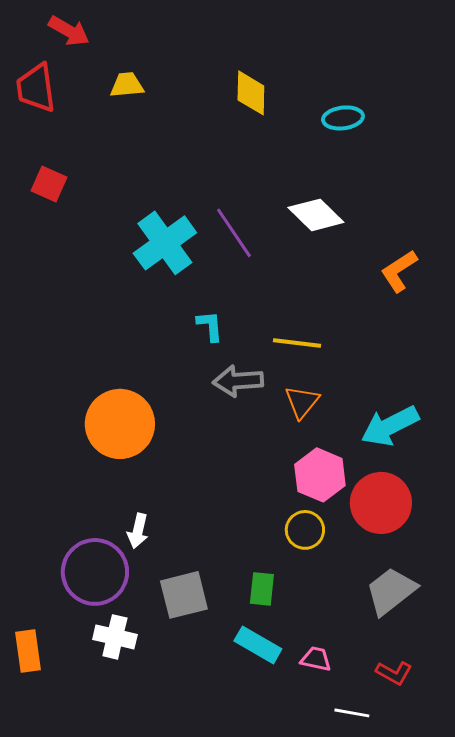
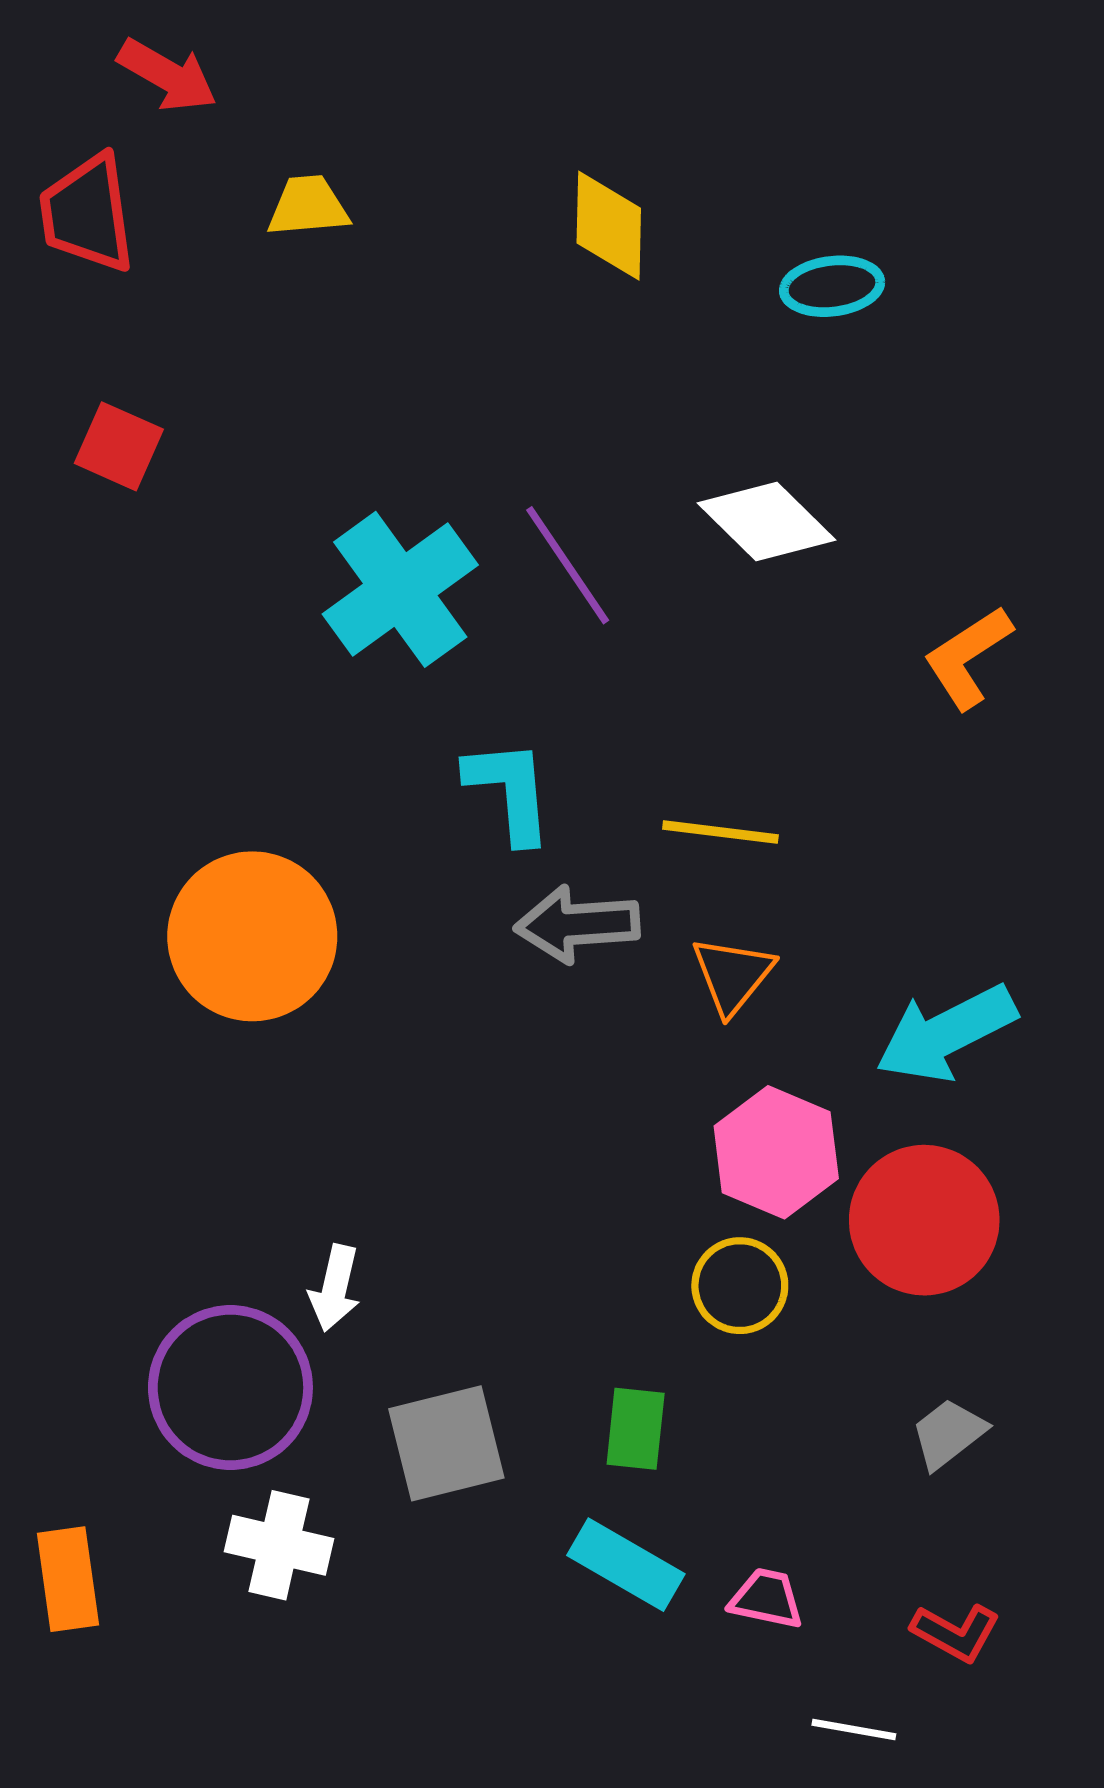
cyan L-shape: (210, 326) -> (509, 791), size x1.4
orange circle: (120, 424) -> (252, 936), moved
gray trapezoid: (391, 591) -> (948, 1434), size x0.6

